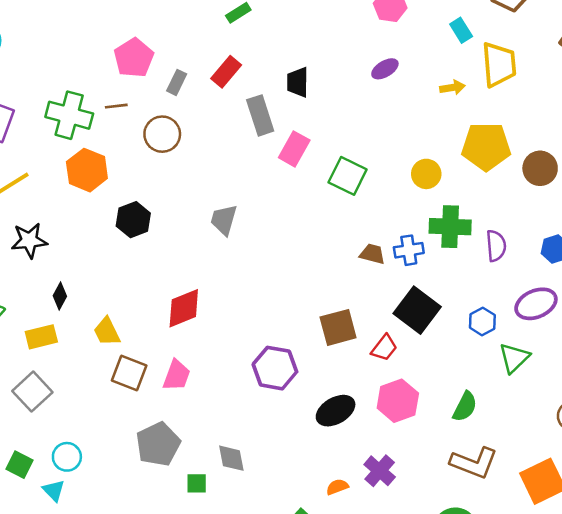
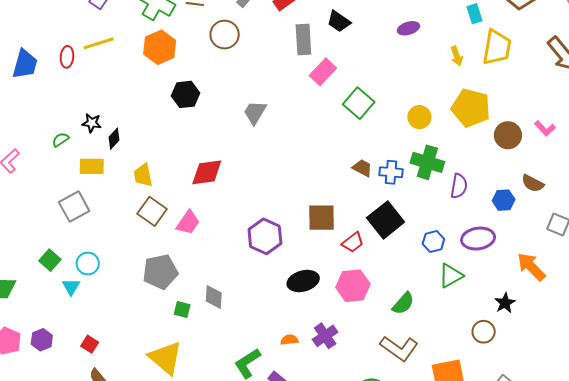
black trapezoid: (298, 82) -> (339, 21), turned -70
yellow arrow: (452, 87) -> (457, 56), turned 66
black star: (29, 240) -> (92, 123), moved, size x0.7

